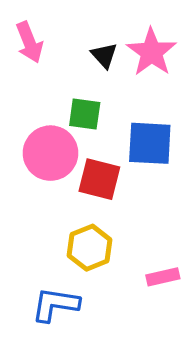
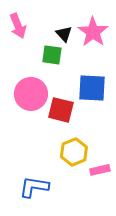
green square: (85, 114) -> (52, 55), moved
yellow hexagon: (90, 248) -> (74, 152), moved

